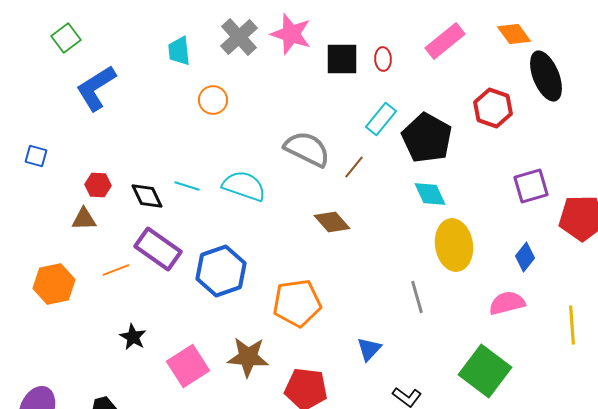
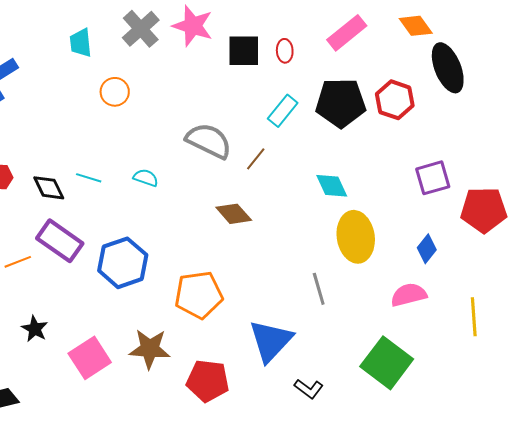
black pentagon: (427, 138) -> (341, 103), moved, turned -30
cyan semicircle: (244, 186) -> (146, 178), size x0.6
blue triangle: (369, 349) -> (271, 341), size x1.8

